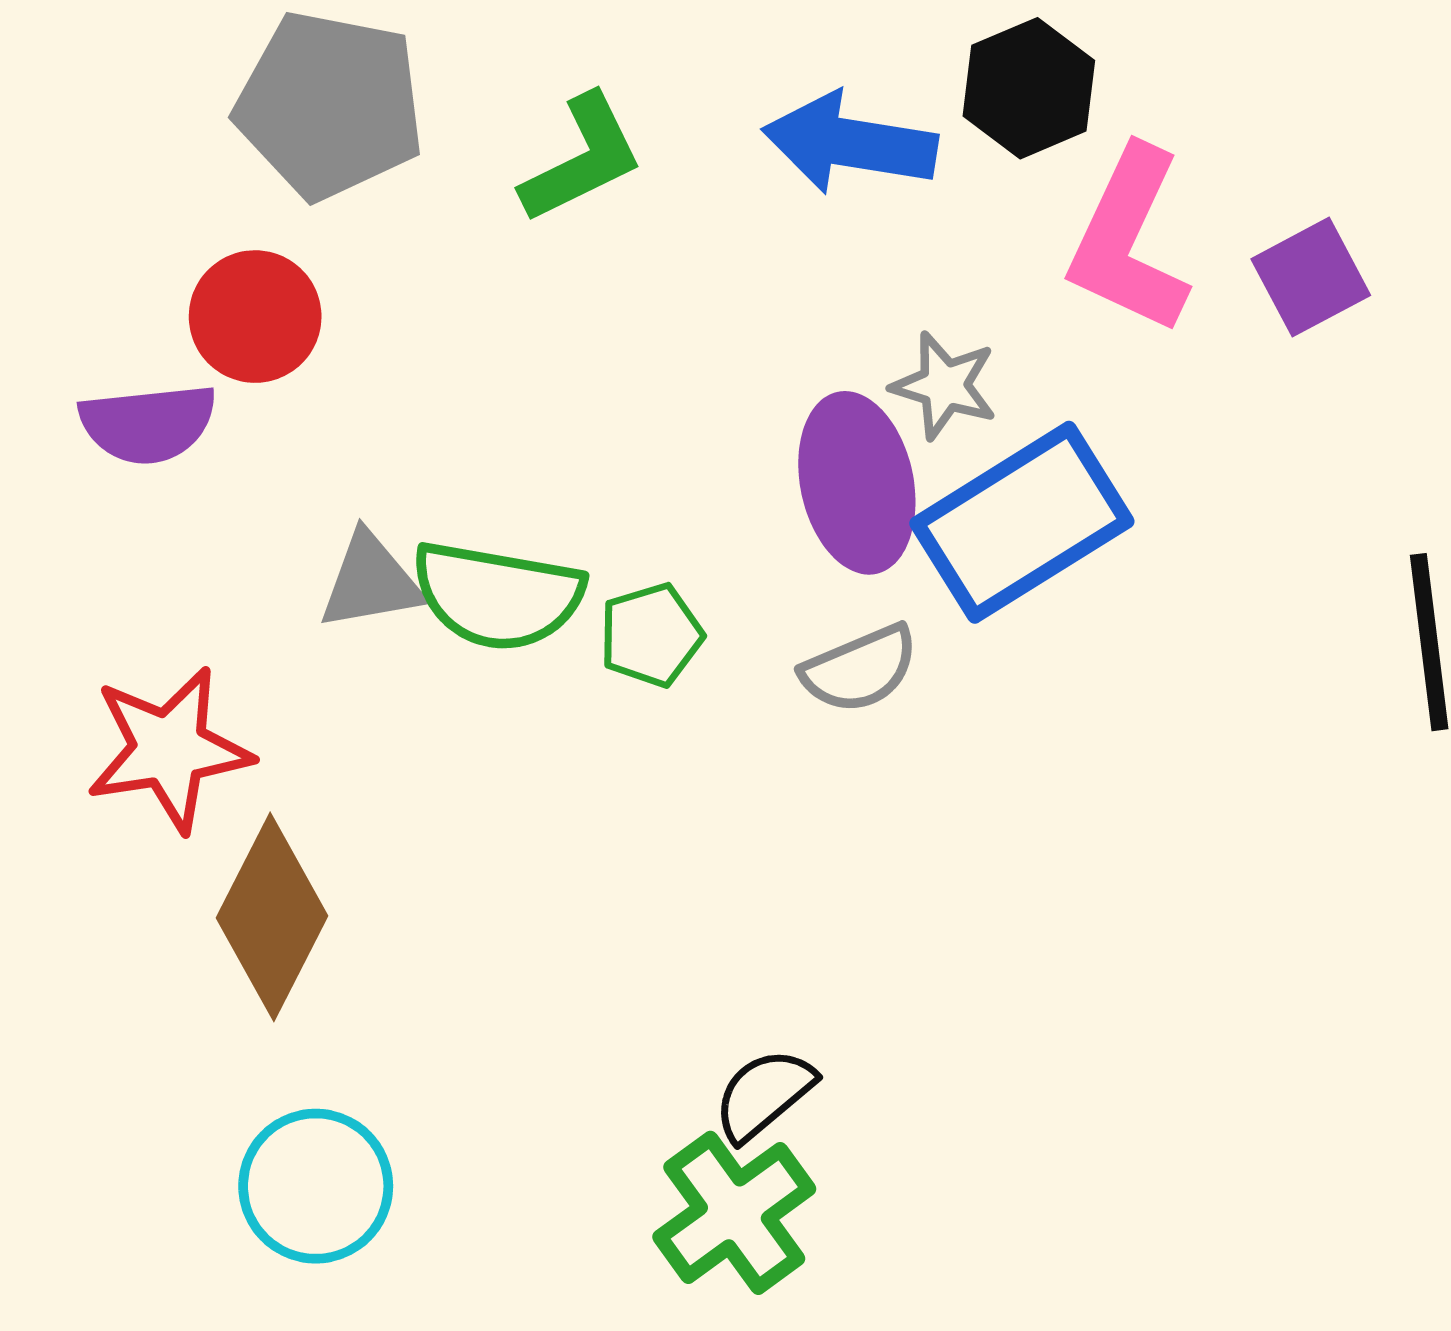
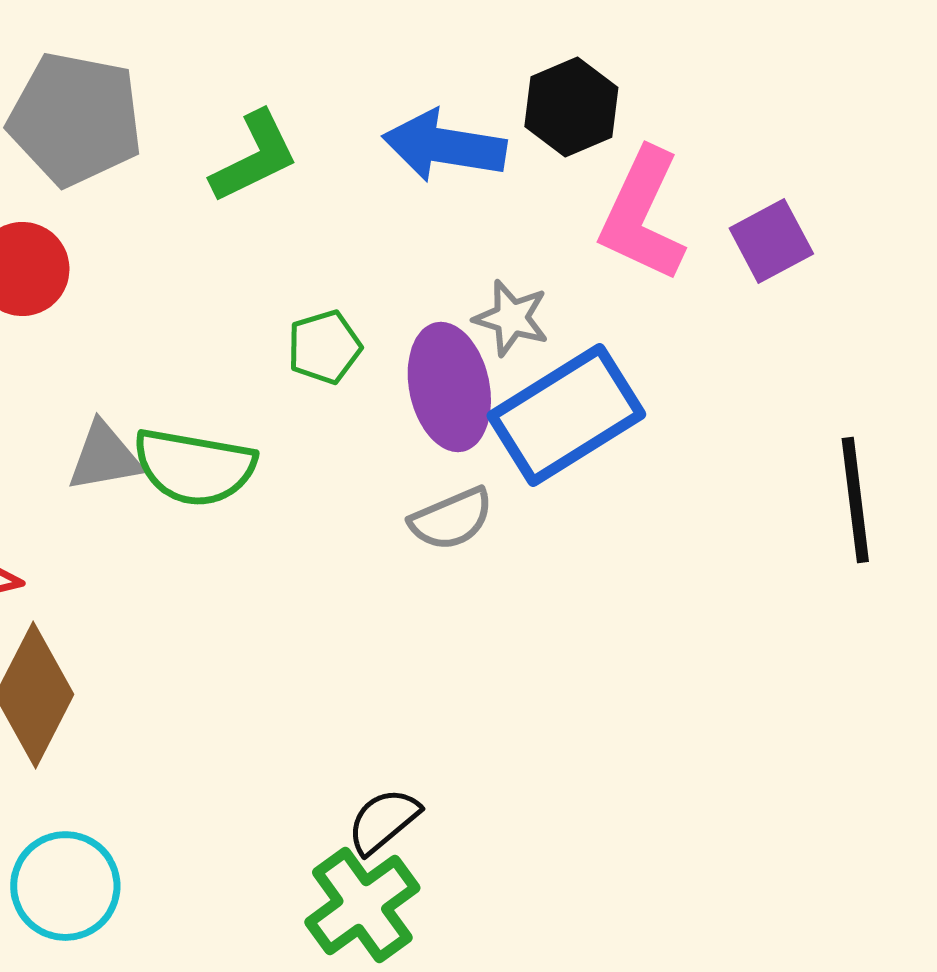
green pentagon: (651, 635) -> (324, 347), moved

